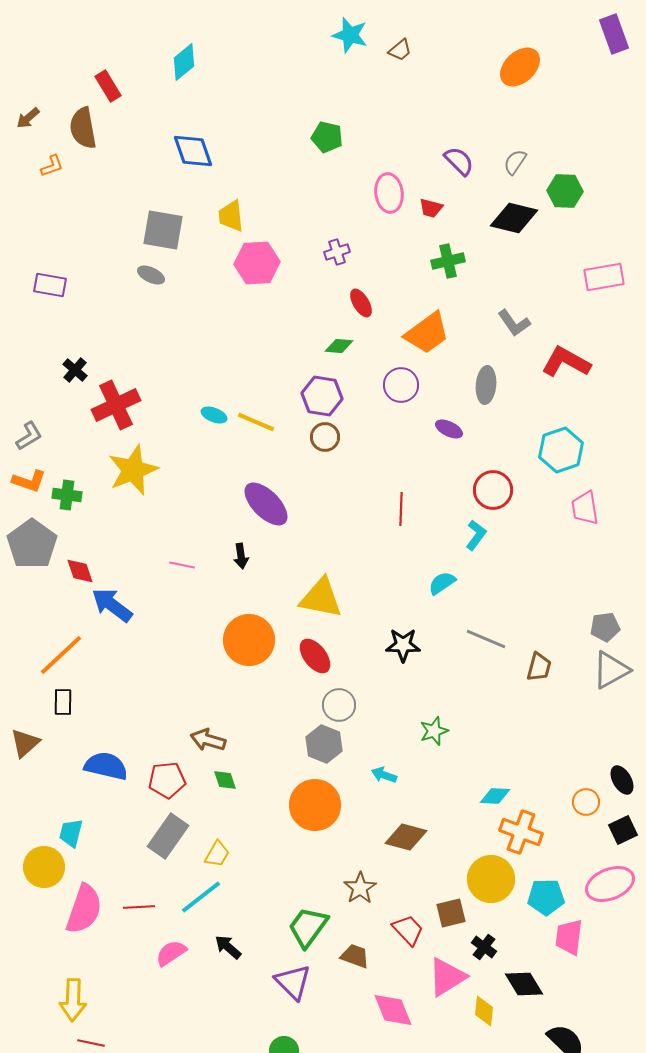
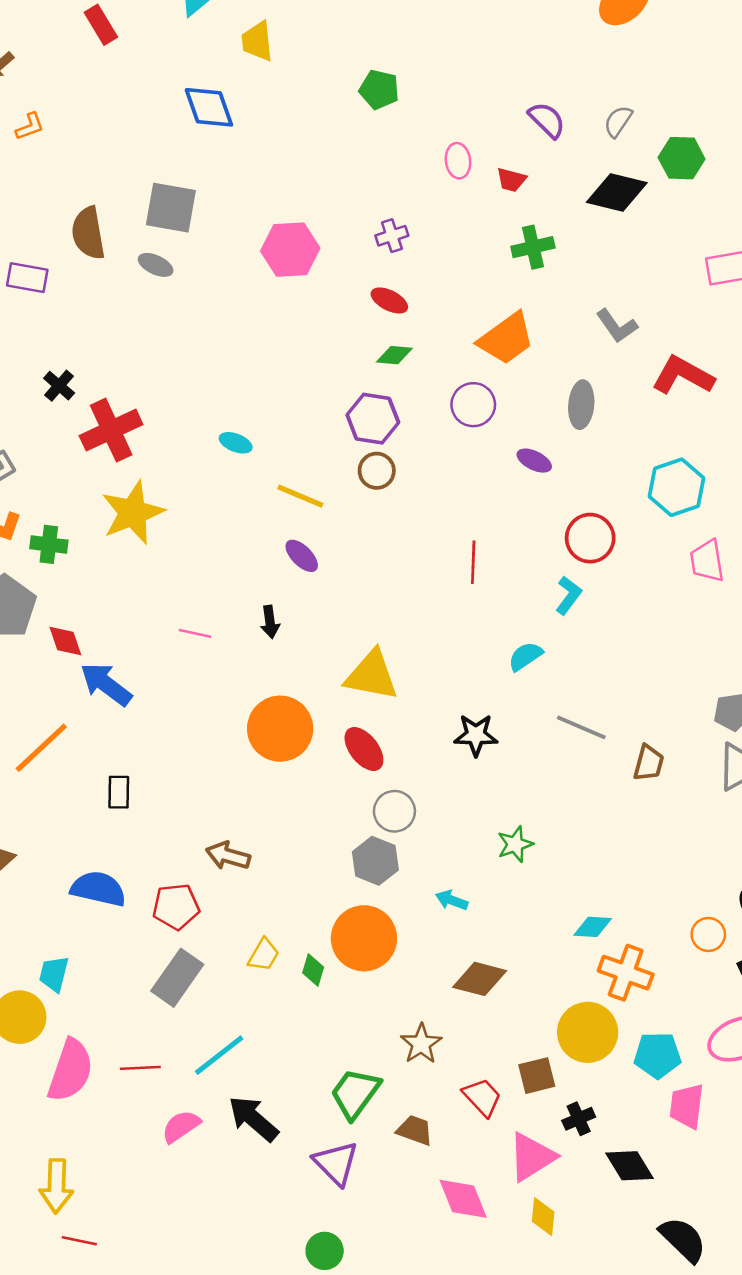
brown semicircle: (83, 128) -> (88, 233), moved
pink ellipse: (389, 193) -> (458, 161), size x0.7
yellow trapezoid: (231, 216) -> (257, 41), moved
red ellipse: (361, 303) -> (389, 300), moved, turned -32
yellow line: (256, 422) -> (300, 496), moved
purple ellipse: (266, 504) -> (302, 556), size x0.6
black rectangle: (63, 702) -> (119, 792), moved
green diamond: (225, 780) -> (313, 970), moved, turned 35
yellow trapezoid: (217, 854) -> (264, 955), moved
black arrow: (228, 947) -> (253, 1119), size x1.5
black cross: (484, 947) -> (579, 1119), turned 30
yellow diamond: (484, 1011) -> (543, 1217), moved

